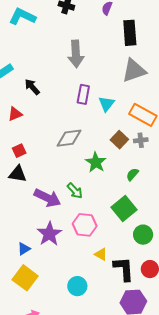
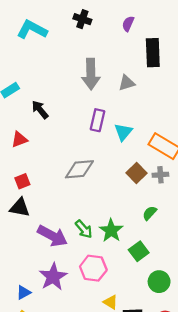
gray triangle: (134, 71) -> (127, 83), moved, size x0.6
green star: (96, 162) -> (111, 231), moved
green square: (124, 208) -> (139, 251), size x0.7

